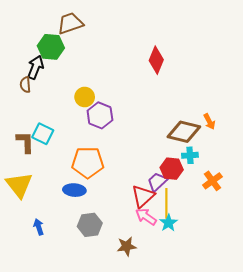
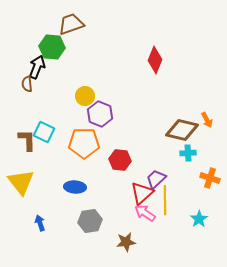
orange pentagon: (88, 162) -> (84, 143), moved
red hexagon: (172, 169) -> (120, 160), moved
orange cross: (212, 181) -> (210, 178), turned -36
cyan star: (168, 223) -> (199, 219), moved

